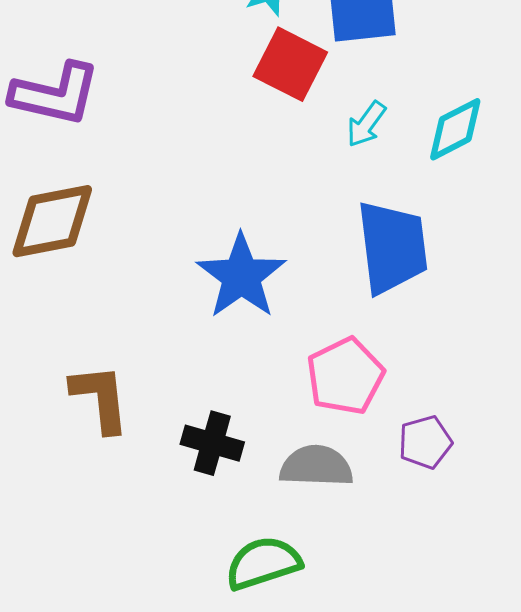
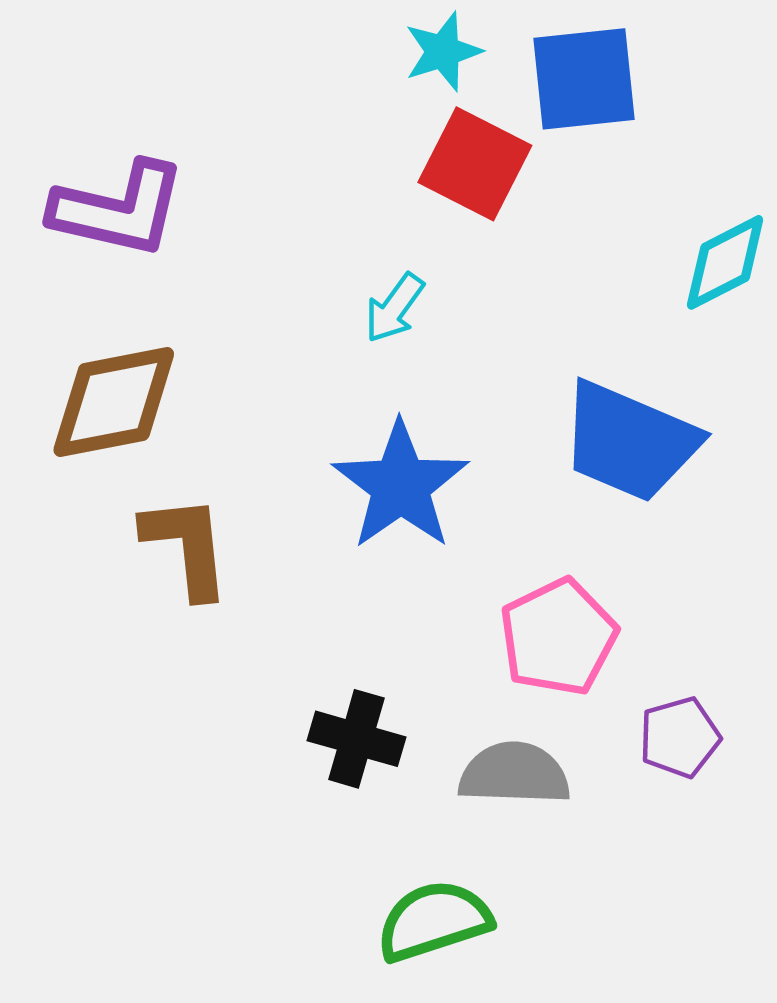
cyan arrow: (366, 124) -> (394, 308), moved
blue trapezoid: (392, 247) -> (630, 441), turned 120
brown L-shape: (100, 398) -> (187, 546), moved

